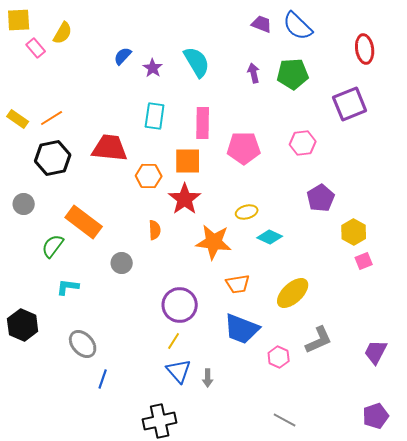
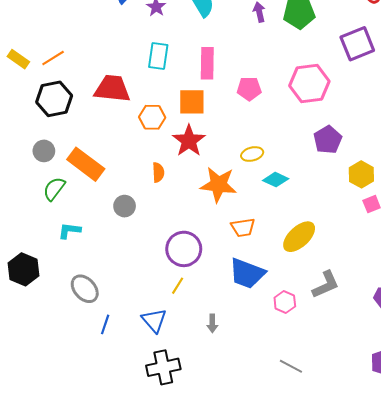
pink hexagon: (303, 143) -> (309, 84), size x1.5
pink pentagon: (244, 148) -> (249, 89), size x0.7
gray circle: (24, 204) -> (44, 151), moved
blue triangle: (179, 371) -> (154, 320), moved

